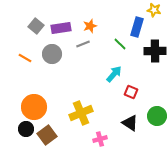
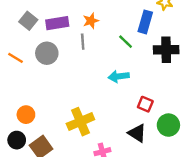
gray line: (83, 44) -> (83, 42), turned -72
cyan arrow: (114, 74) -> (119, 76), turned -138
red square: (131, 92) -> (145, 104), moved
orange circle: (34, 107) -> (26, 115), size x0.6

